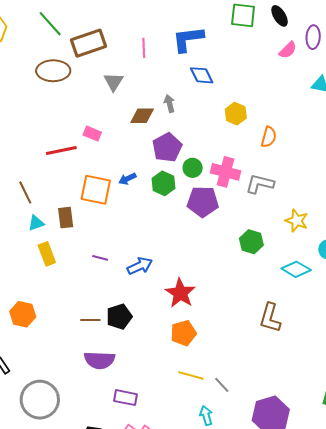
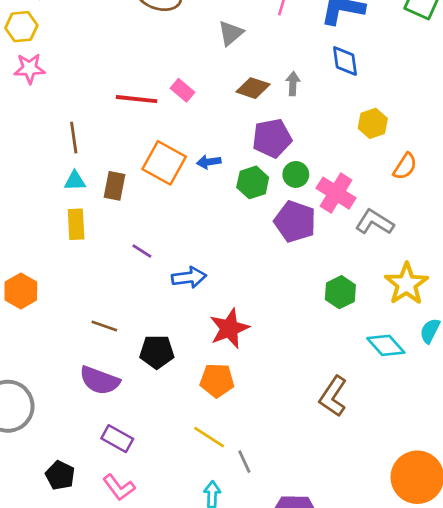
yellow star: (297, 221) -> (406, 284), size x1.4
black pentagon: (119, 317) -> (157, 352), moved

